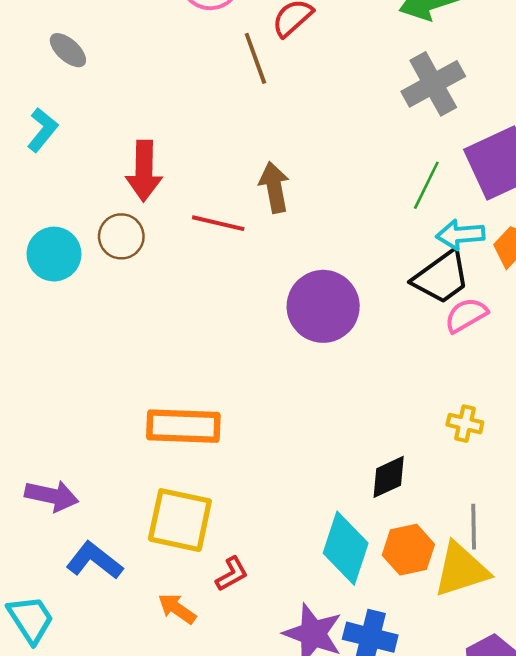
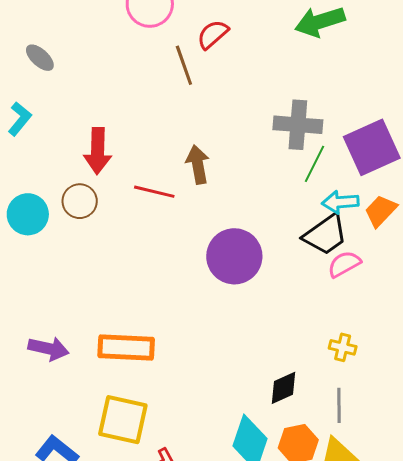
gray cross: (433, 84) -> (298, 125), moved, turned 33
purple arrow: (52, 496) -> (48, 349), moved
gray line: (474, 527) -> (339, 405), moved

